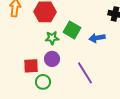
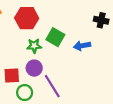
purple line: (85, 73) -> (52, 86), moved

